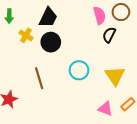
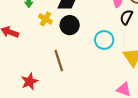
cyan circle: (79, 70) -> (104, 40), moved

